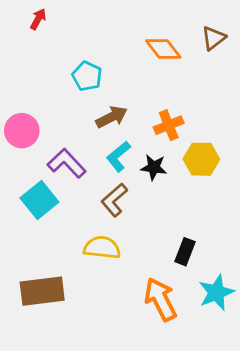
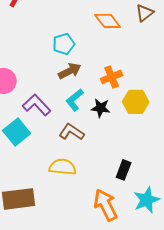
cyan pentagon: (87, 76) -> (64, 44), moved, turned 30
brown L-shape: (114, 200) -> (72, 132), turned 75

